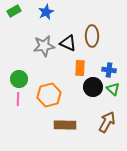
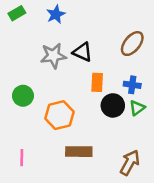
brown ellipse: (92, 36) -> (132, 44), moved, turned 40
green triangle: (113, 89) -> (137, 108), turned 40
pink line: (18, 99) -> (22, 158), moved
brown arrow: (107, 122) -> (130, 163), moved

